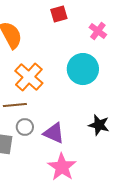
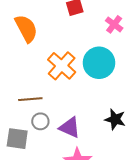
orange cross: (29, 77) -> (62, 66), moved

